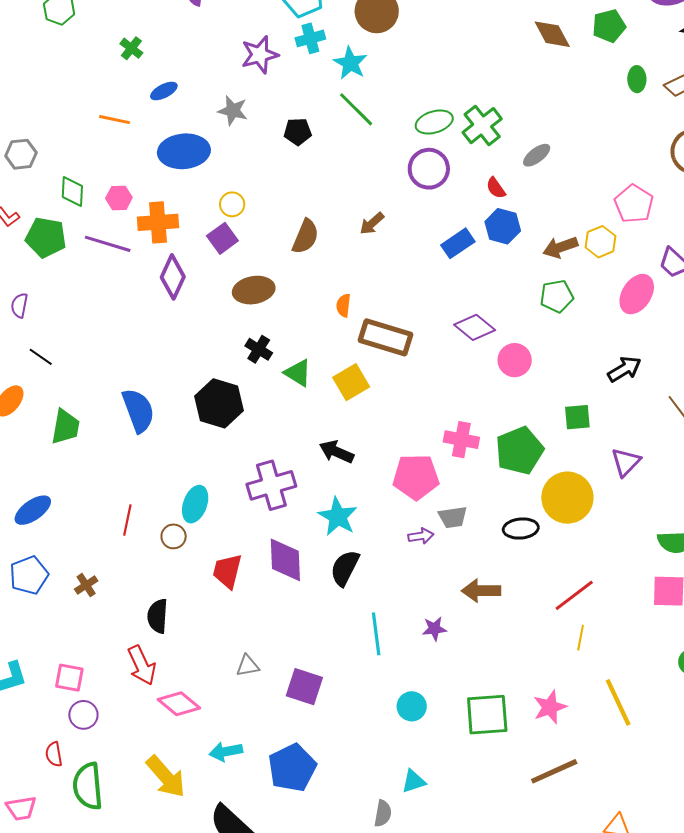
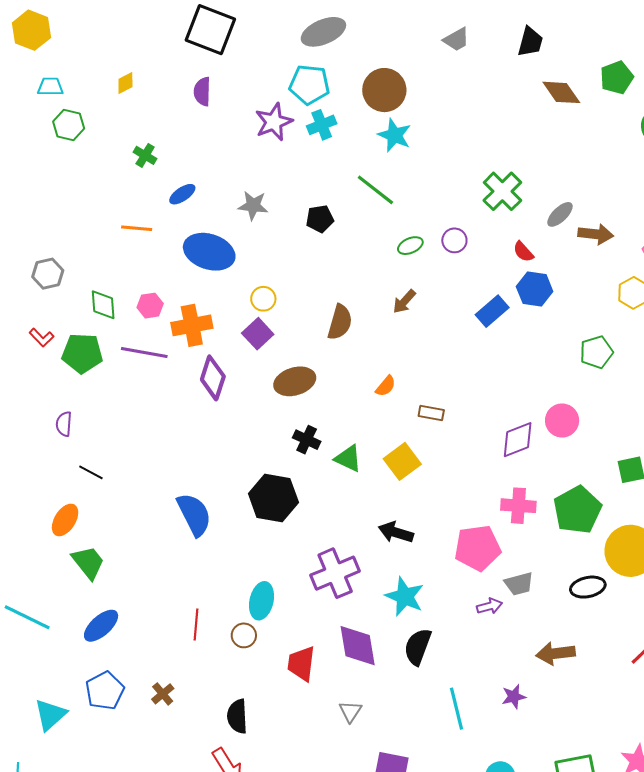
purple star: (260, 55) -> (274, 122), moved
cyan star: (350, 63) -> (394, 135), moved
green ellipse: (434, 122) -> (410, 246), moved, size x0.7
blue ellipse: (184, 151) -> (209, 252), turned 30
purple circle: (429, 169) -> (454, 240), size x0.6
brown arrow: (560, 247) -> (596, 234), moved, turned -148
orange semicircle: (343, 305) -> (386, 386), turned -140
purple diamond: (475, 327) -> (518, 440), moved, turned -54
brown rectangle: (386, 337) -> (431, 413), size x0.5
green trapezoid: (65, 427) -> (88, 562), moved, turned -42
gray triangle: (248, 666) -> (350, 711), moved, turned -40

